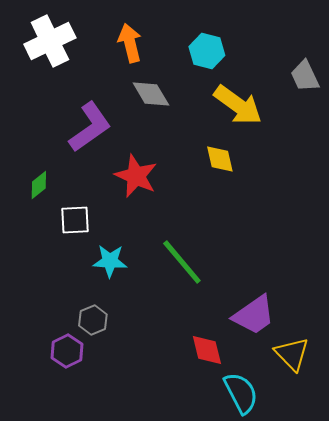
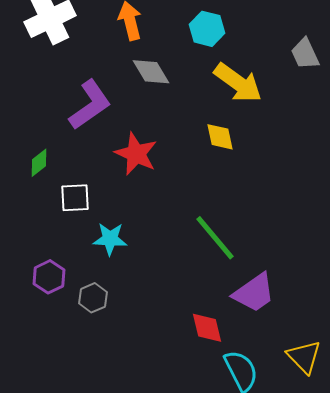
green line: (182, 262) -> (215, 238), moved
purple hexagon: (67, 351) -> (49, 277), moved
yellow triangle: (292, 354) -> (304, 357), moved

